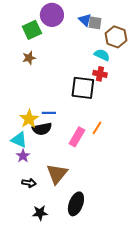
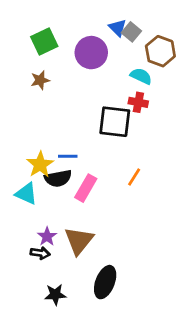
purple circle: (52, 15) -> (91, 53), moved
gray square: (95, 23) -> (131, 32), turned 32
pink rectangle: (77, 137) -> (86, 188), moved
purple star: (23, 156) -> (47, 236), moved

